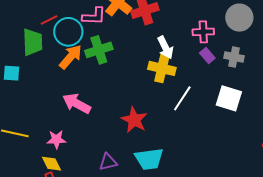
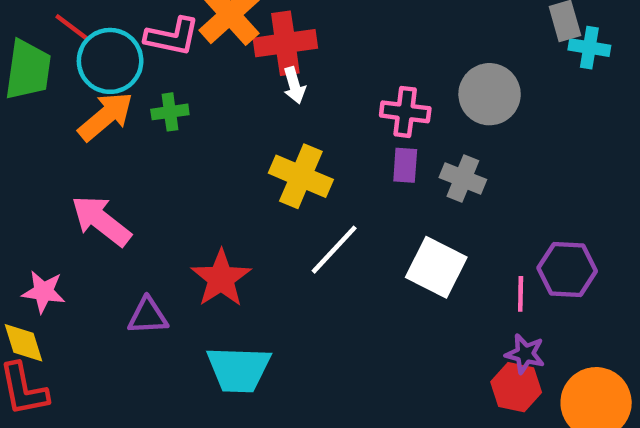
red line: (49, 20) -> (72, 28), turned 54
white arrow: (165, 48) -> (294, 85), moved, size x0.7
green cross: (99, 50) -> (170, 112), size x0.6
purple rectangle: (207, 56) -> (405, 165), turned 35
purple triangle: (108, 162) -> (148, 316), moved

